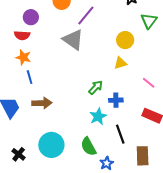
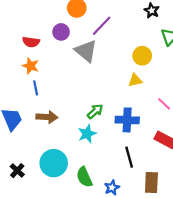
purple circle: (31, 17) -> (61, 32), moved
green arrow: (96, 87) -> (95, 111), moved
blue cross: (116, 100) -> (127, 120), size x1.5
cyan star: (98, 116) -> (87, 134), moved
green semicircle: (88, 146) -> (84, 177), moved

